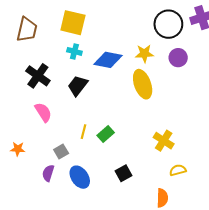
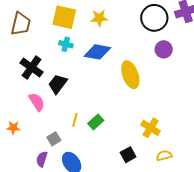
yellow star: (144, 53) -> (99, 18), moved
black trapezoid: (78, 86) -> (58, 84), moved
orange star: (18, 149) -> (13, 128), moved
black square: (123, 173) -> (128, 155), moved

